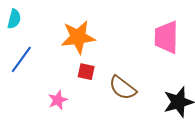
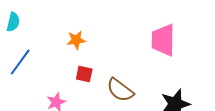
orange star: (78, 37) -> (76, 40), size x0.6

